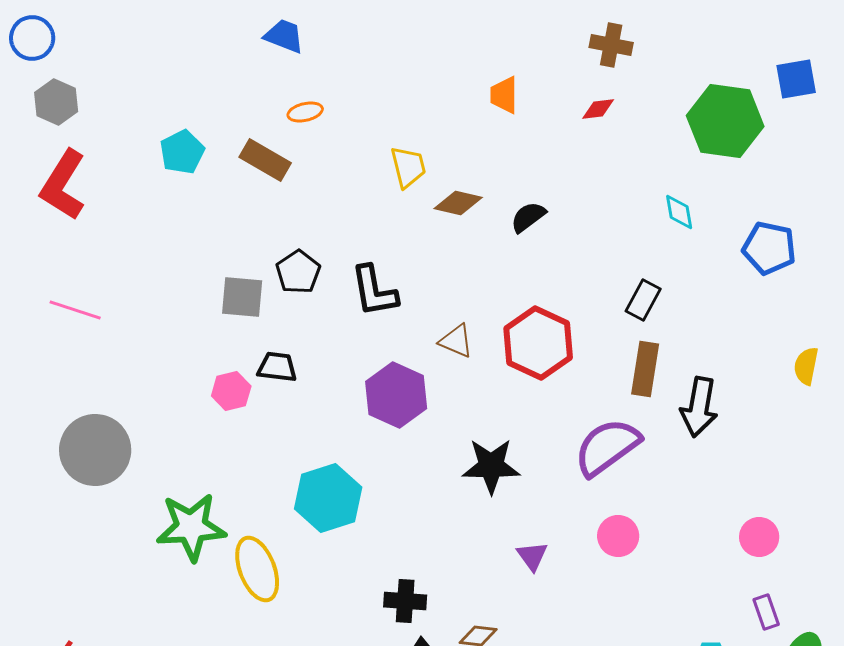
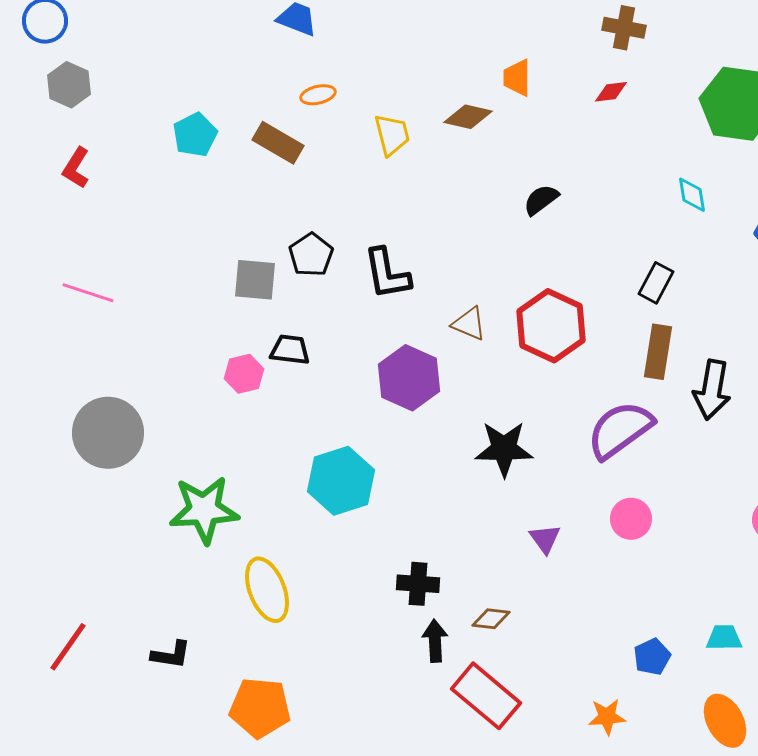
yellow trapezoid: (408, 167) -> (392, 135), moved
red L-shape: (63, 185) -> (76, 168), size x0.6
brown diamond: (458, 203) -> (468, 117), moved
yellow ellipse: (257, 569) -> (267, 590), moved

